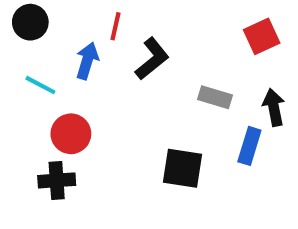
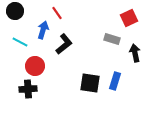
red line: (116, 26) -> (57, 13), turned -48
black L-shape: (152, 59) -> (64, 44), moved
gray rectangle: (215, 97) -> (112, 39), moved
blue rectangle: (249, 146) -> (115, 81), moved

